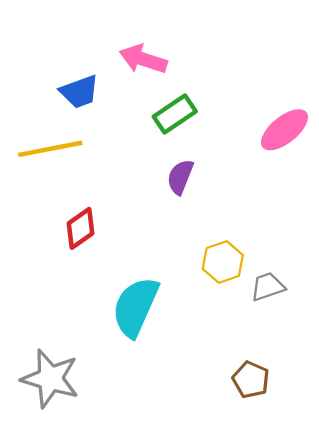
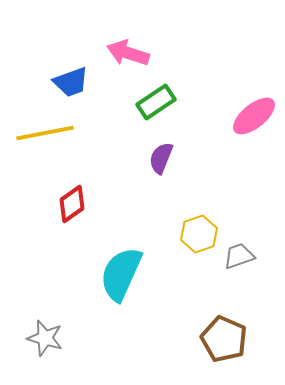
gray star: (50, 379) -> (45, 338), size x0.7
brown pentagon: (251, 380) -> (224, 339), size x1.4

